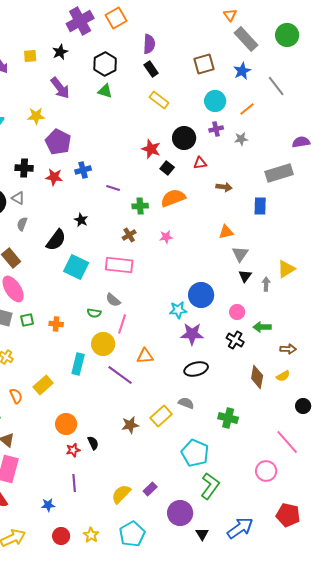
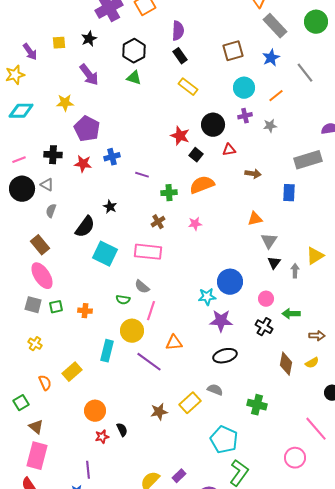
purple line: (74, 483) -> (88, 470), moved

